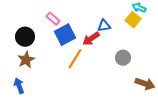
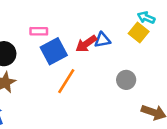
pink rectangle: (53, 19) -> (39, 31), turned -40
red arrow: (91, 39) -> (86, 44), moved

